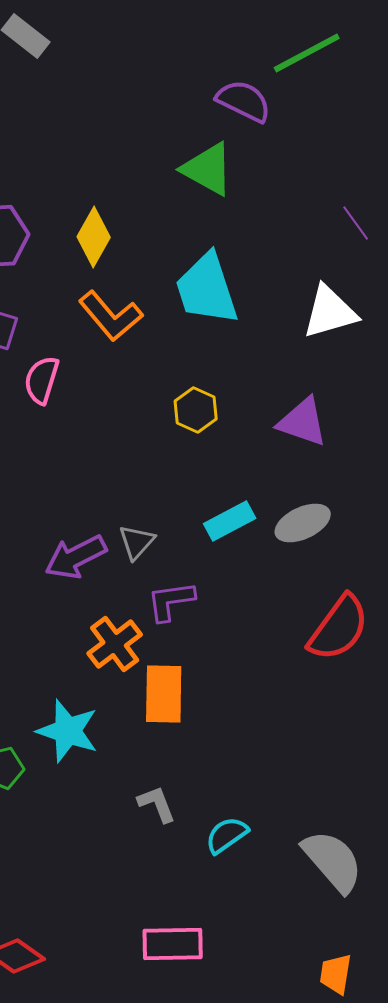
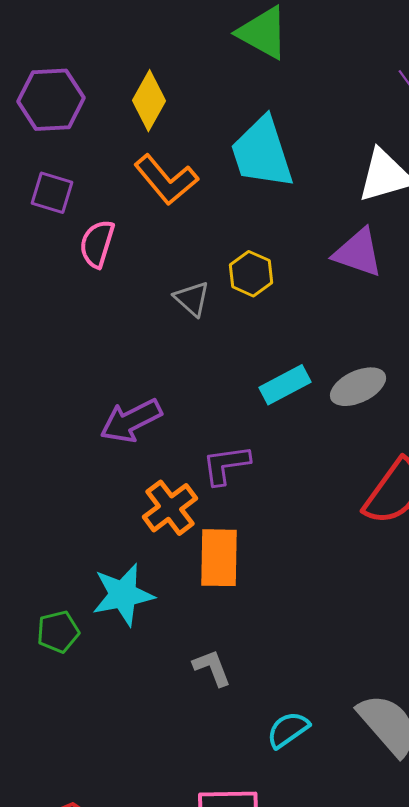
purple triangle: (303, 422) -> (358, 253), moved
gray triangle: (137, 542) -> (192, 299), moved, turned -30
cyan star: (68, 731) -> (123, 595), turned -30
cyan semicircle: (227, 835) -> (288, 730), moved

